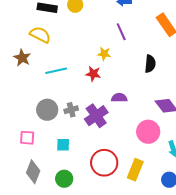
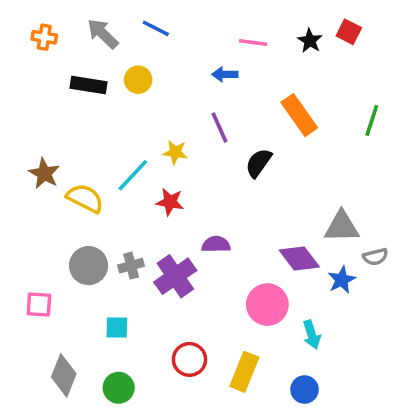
yellow semicircle: (40, 35) -> (85, 198), moved
yellow star: (104, 54) -> (175, 152), moved
black semicircle: (150, 64) -> (258, 163), moved, turned -150
cyan line: (56, 71) -> (133, 175), moved, turned -35
pink square: (27, 138) -> (39, 305), moved
red circle: (104, 163) -> (189, 359), size x0.7

